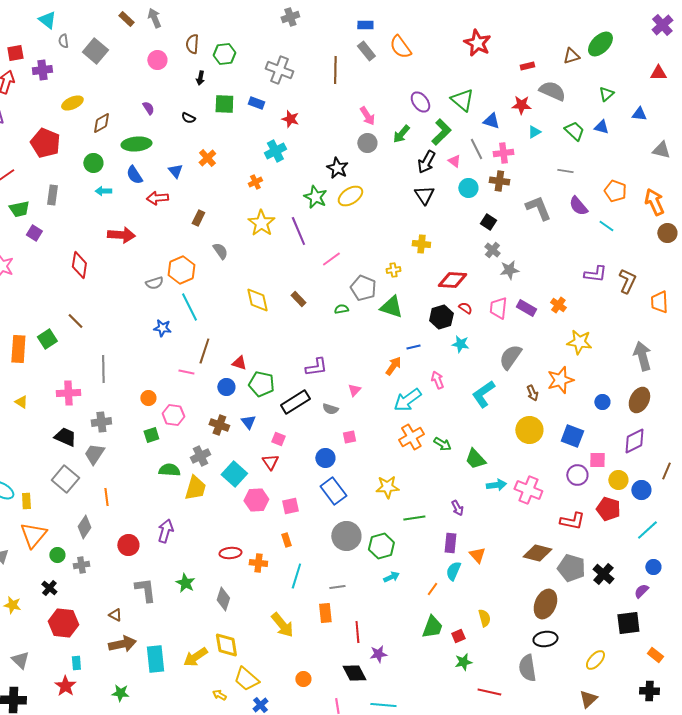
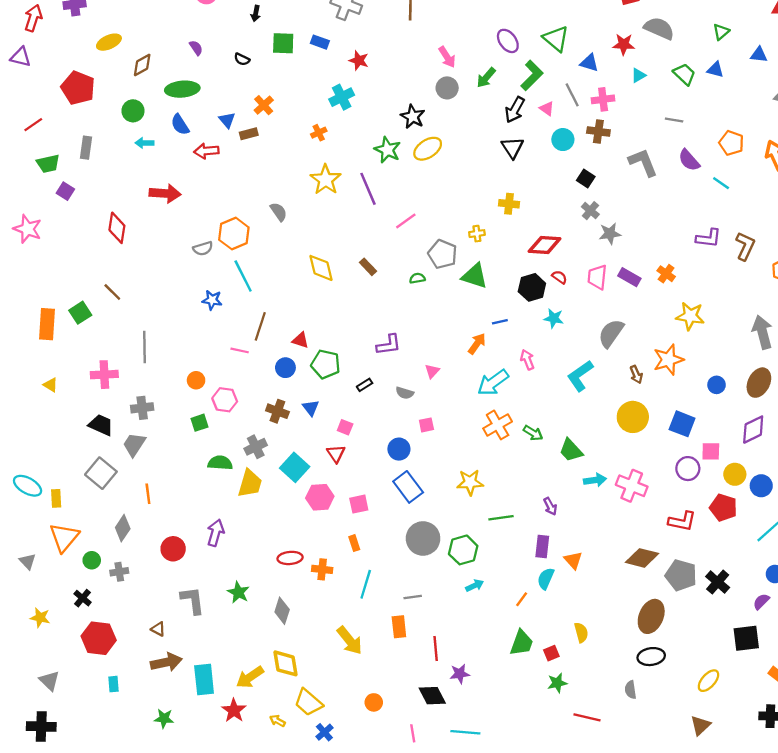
brown rectangle: (198, 218) -> (249, 134), moved, turned 49
black rectangle: (295, 402) -> (365, 385), size x0.5
gray semicircle: (527, 668) -> (631, 690), size x0.6
red star: (65, 686) -> (234, 710), moved

